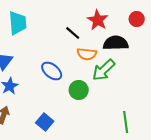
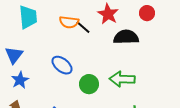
orange semicircle: (87, 54) -> (69, 22), moved
green arrow: (104, 70) -> (122, 79), moved, turned 45

